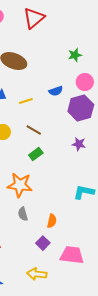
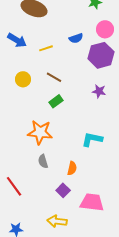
cyan L-shape: (84, 192) -> (92, 139), moved

